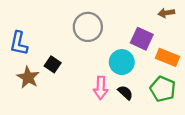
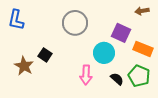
blue L-shape: (19, 43) -> (16, 20), moved
black semicircle: (125, 93) -> (117, 79), moved

